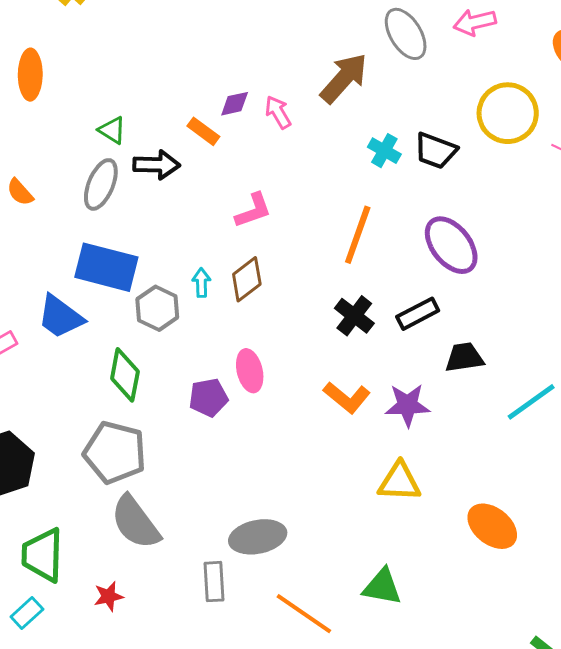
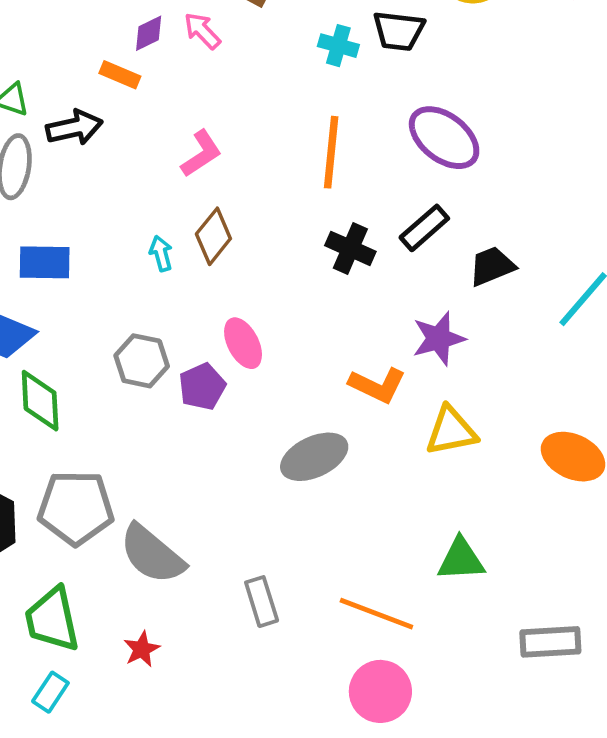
blue rectangle: (106, 267) -> (45, 262), size x0.7
gray hexagon: (157, 308) -> (142, 361), moved
green diamond: (125, 375) -> (40, 401), moved
orange L-shape: (347, 397) -> (377, 385), moved
gray pentagon: (115, 452) -> (76, 508), moved
gray ellipse: (258, 537) -> (314, 457), moved

